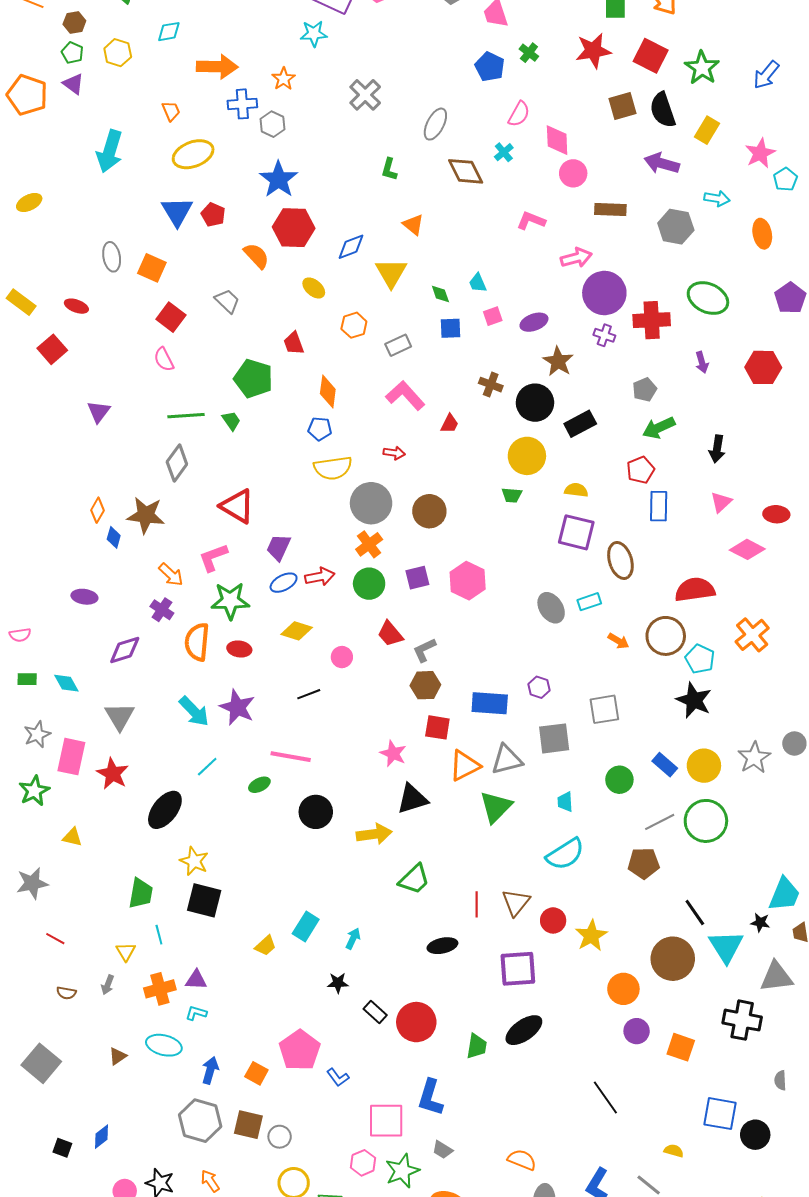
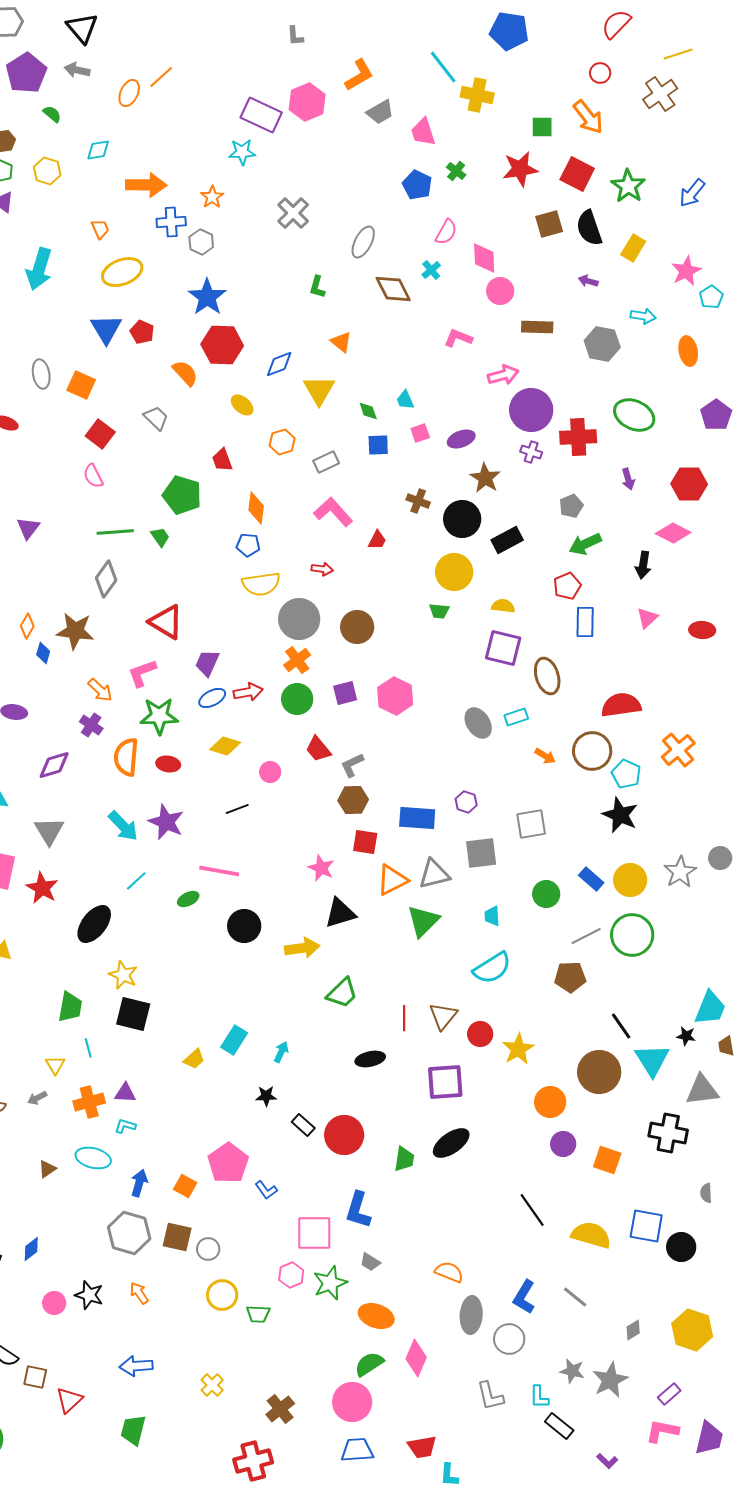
purple arrow: (662, 163) -> (588, 281), size x0.6
pink diamond: (747, 549) -> (673, 533), moved
gray arrow: (108, 985) -> (37, 1098), turned 42
yellow semicircle: (674, 1151) -> (591, 1235), moved, size x2.0

